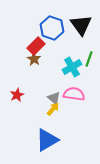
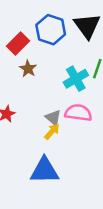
red rectangle: (36, 46) -> (18, 43), moved
blue triangle: (47, 140) -> (44, 171), turned 30

